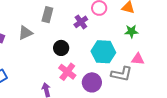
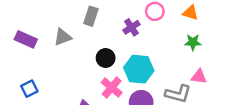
cyan hexagon: (103, 52) -> (139, 69), moved

